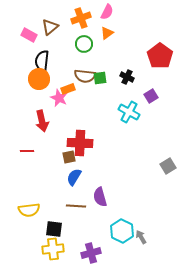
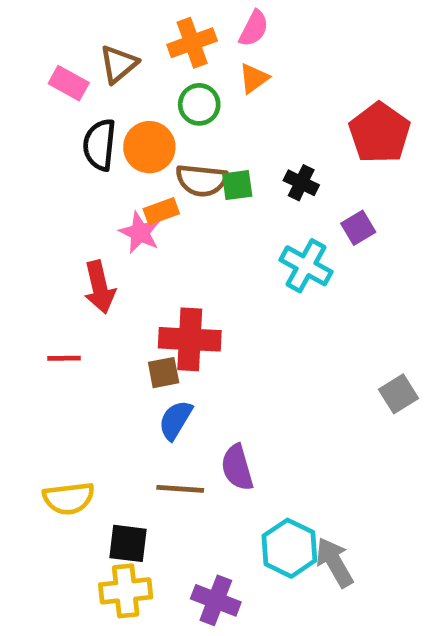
orange circle: (39, 79) -> (149, 147), moved
gray arrow: (141, 237) -> (334, 562), size x1.5
purple cross: (91, 253) -> (216, 600), turned 36

